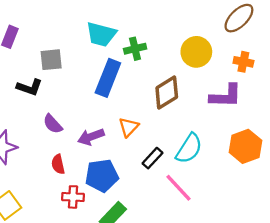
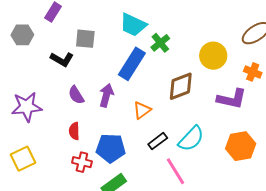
green cross: (135, 49) -> (160, 43), turned -36
purple arrow: (91, 137) -> (106, 95), moved, turned 115

